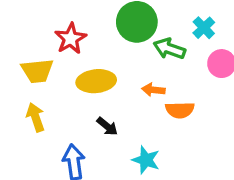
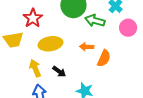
orange semicircle: (180, 110) -> (104, 58), turned -60
yellow arrow: (36, 117) -> (35, 68), moved

